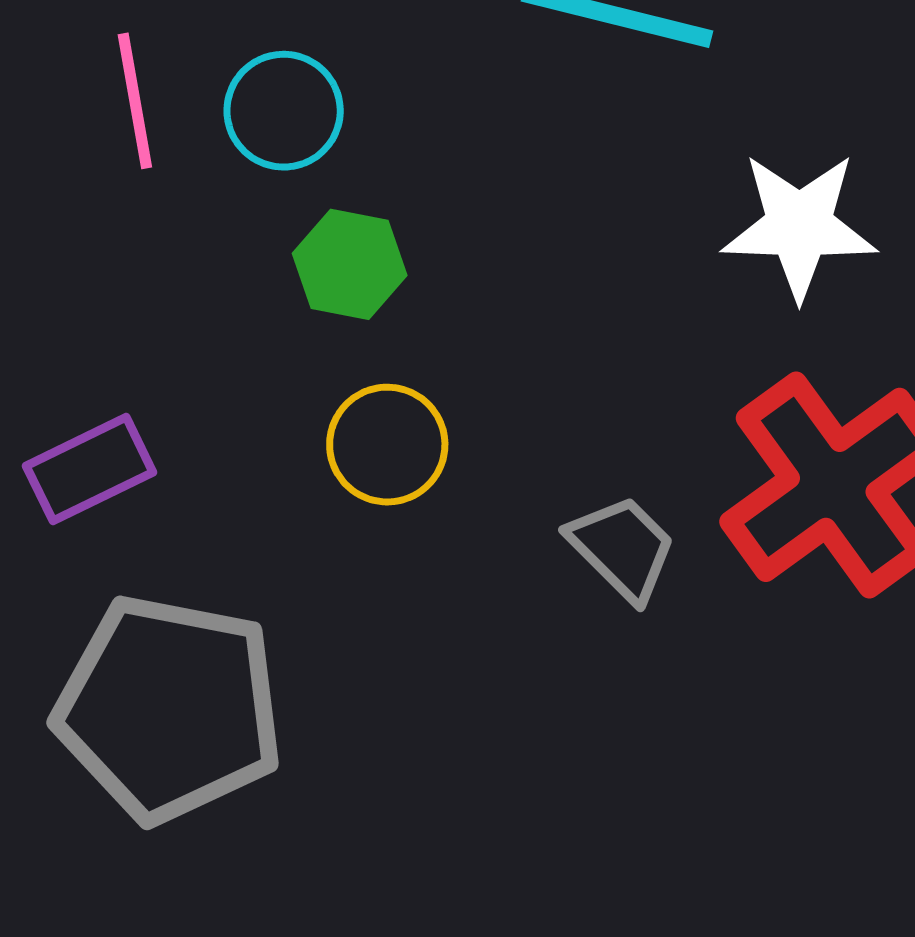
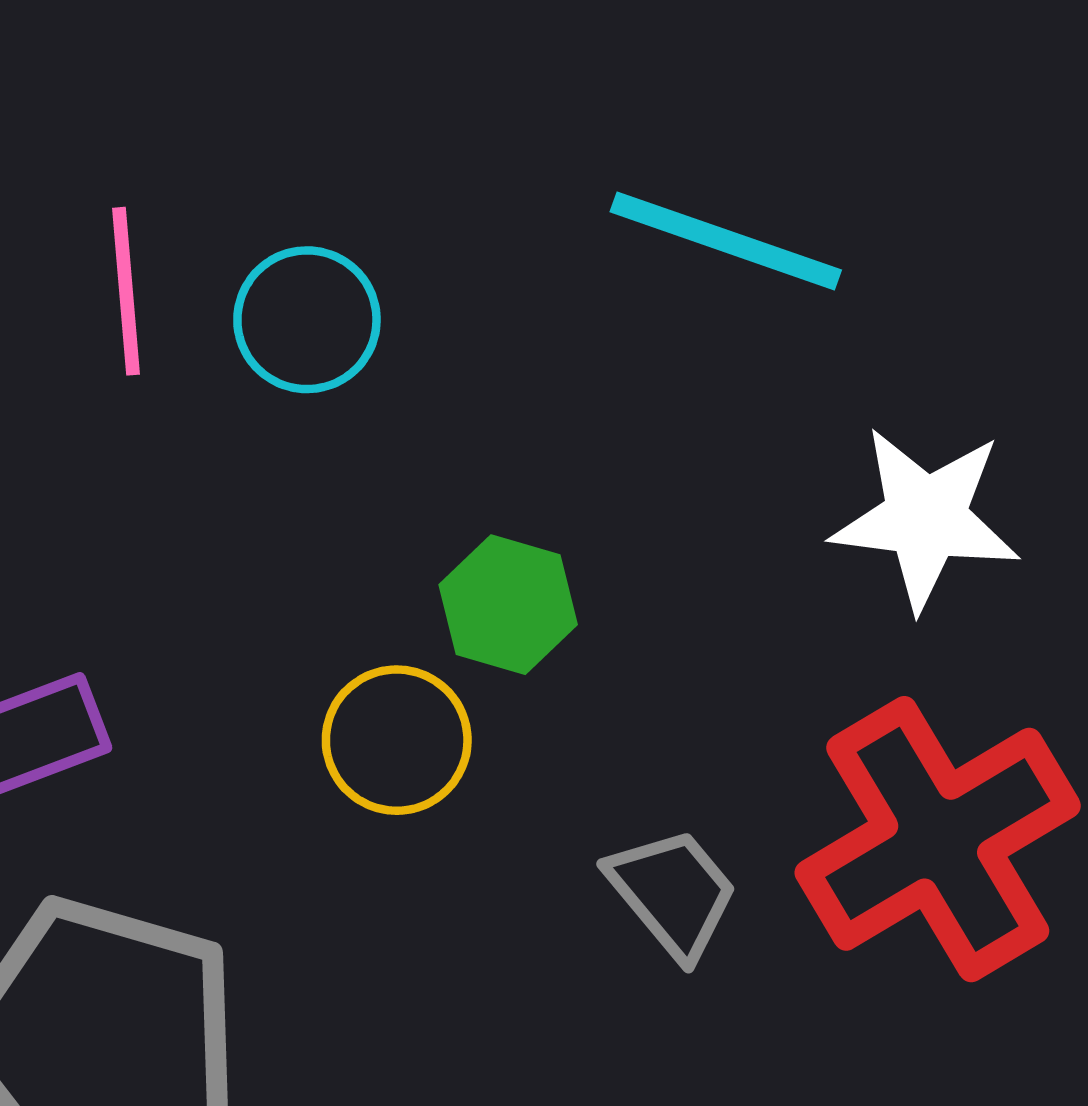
green hexagon: (350, 264) -> (508, 605), moved

